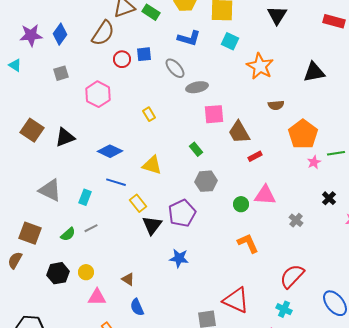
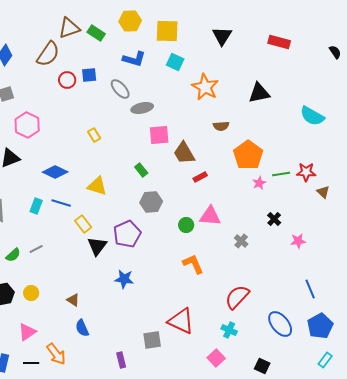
pink hexagon: (98, 94) -> (27, 125), moved
cyan rectangle: (85, 197) -> (36, 206), moved
pink triangle: (97, 297) -> (27, 332), moved, turned -36

